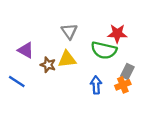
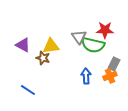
gray triangle: (69, 31) -> (79, 37), moved
yellow triangle: (67, 59) -> (51, 46), moved
blue line: (17, 82) -> (28, 90), moved

